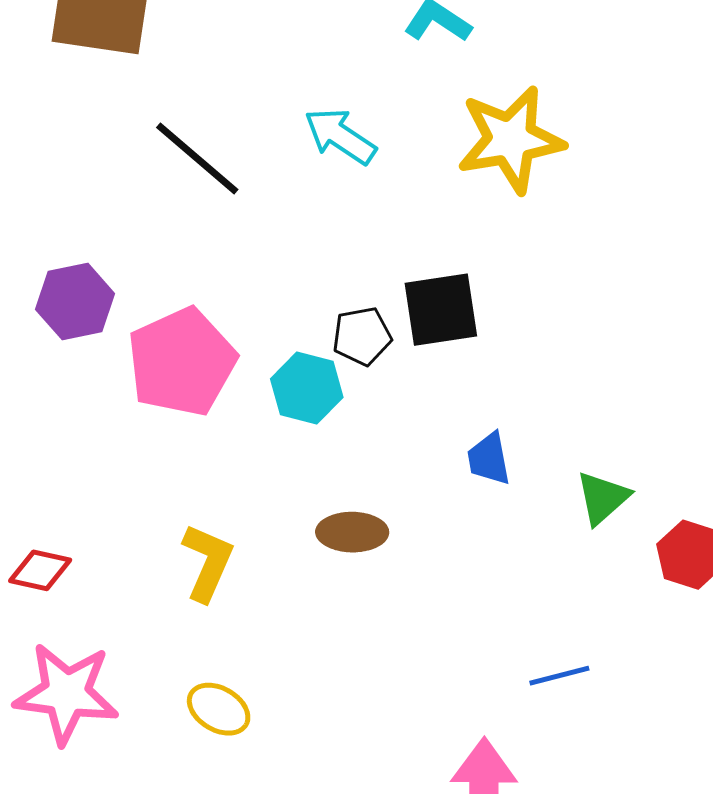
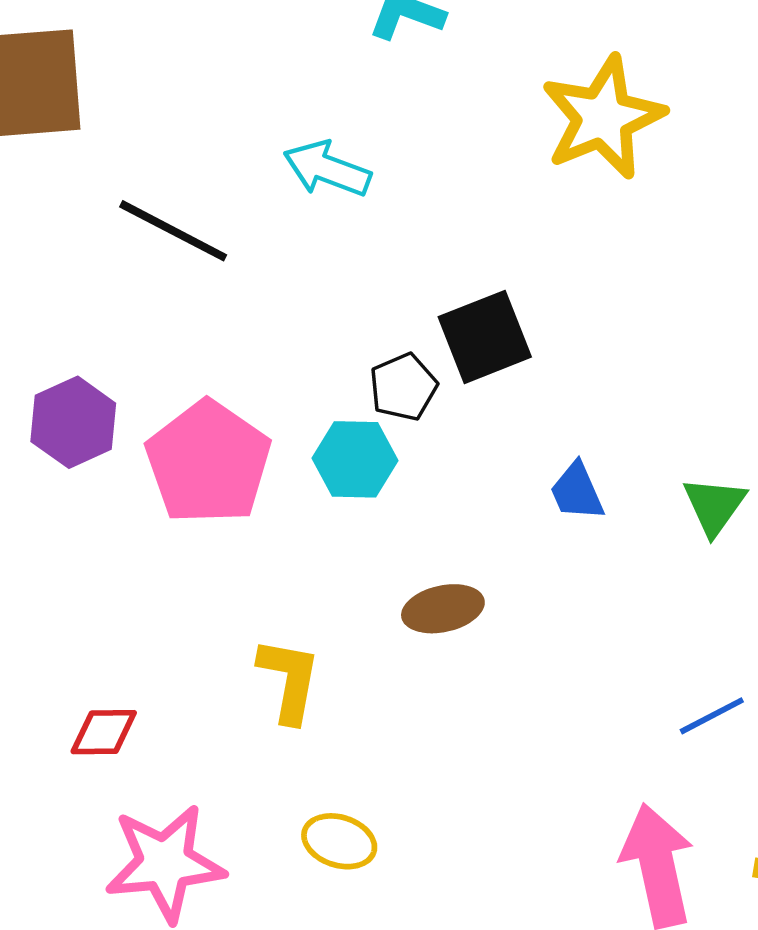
yellow star: (511, 139) -> (603, 117), moved

